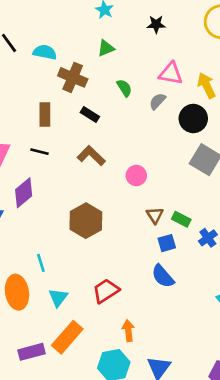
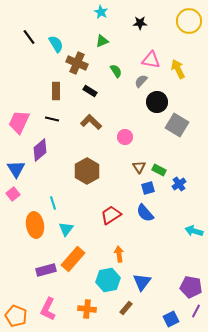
cyan semicircle: (45, 52) -> (56, 44), turned 48
black circle: (193, 119) -> (157, 102), moved
red trapezoid: (106, 291) -> (111, 215), moved

